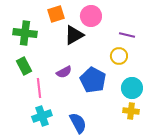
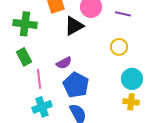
purple line: (127, 35) -> (123, 14), moved
blue pentagon: (93, 80) -> (76, 85), moved

